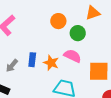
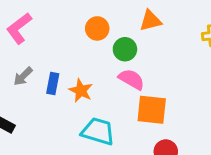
pink semicircle: (72, 56) -> (131, 79), moved
gray arrow: (12, 66) -> (23, 76), moved

